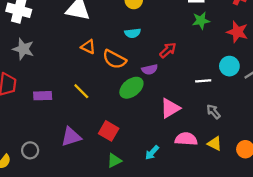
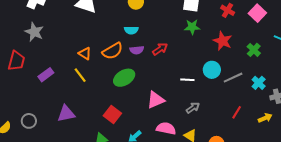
orange triangle: (88, 47) -> (85, 54), moved
orange semicircle: (114, 59) -> (112, 51), turned -65
purple semicircle: (150, 70) -> (137, 50), moved
purple rectangle: (43, 96) -> (46, 75), turned -42
gray arrow: (213, 112) -> (193, 108), turned 88
red square: (109, 131) -> (112, 114), moved

